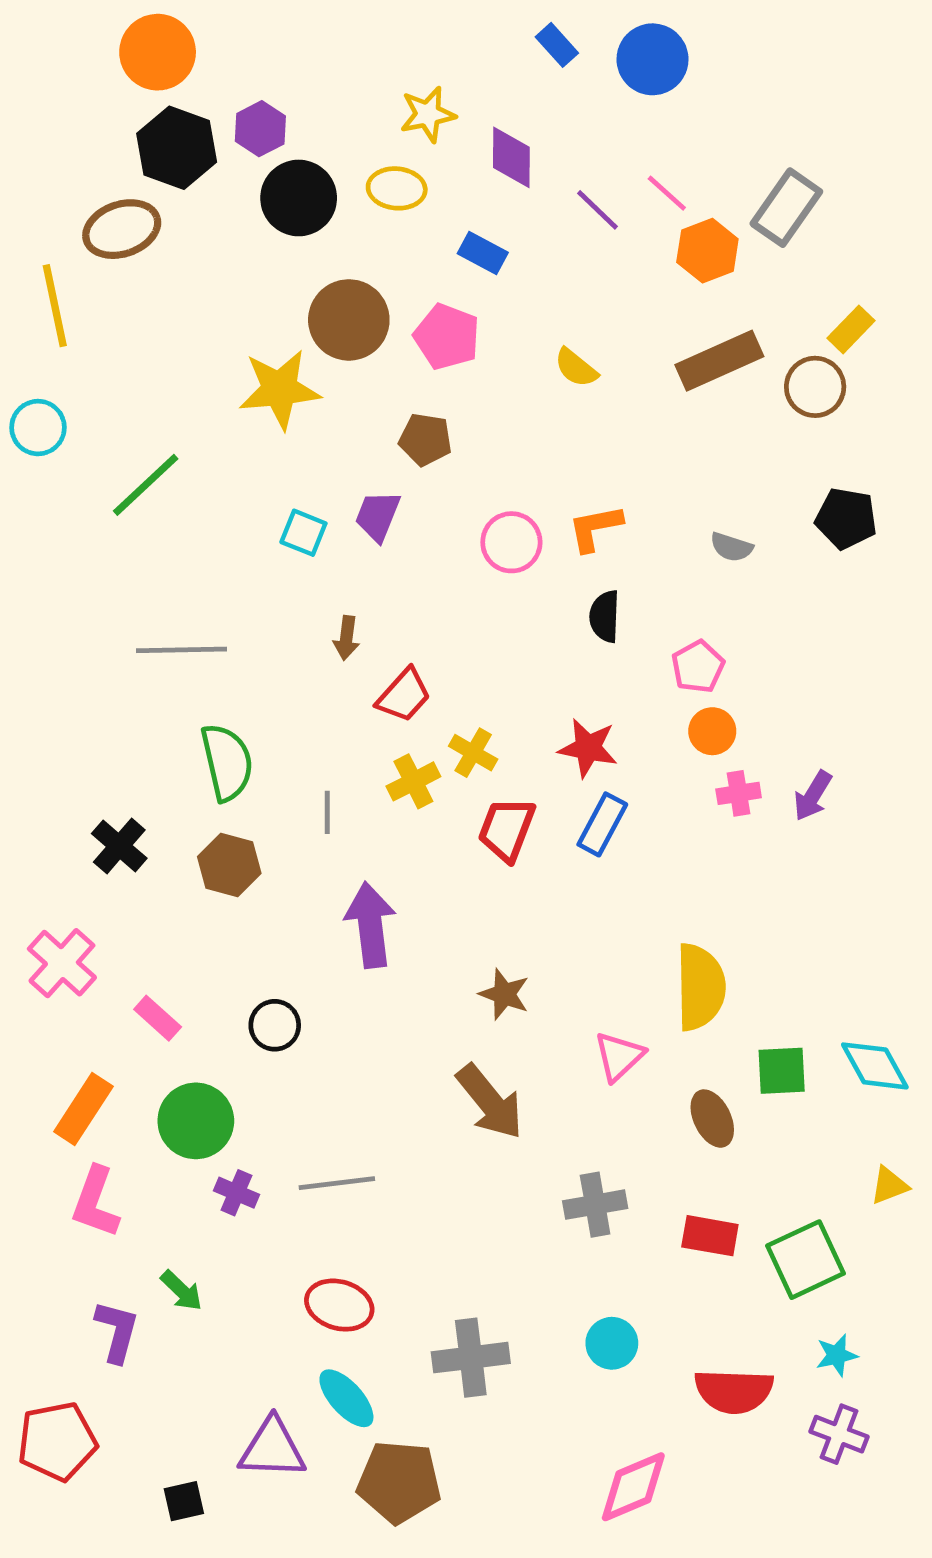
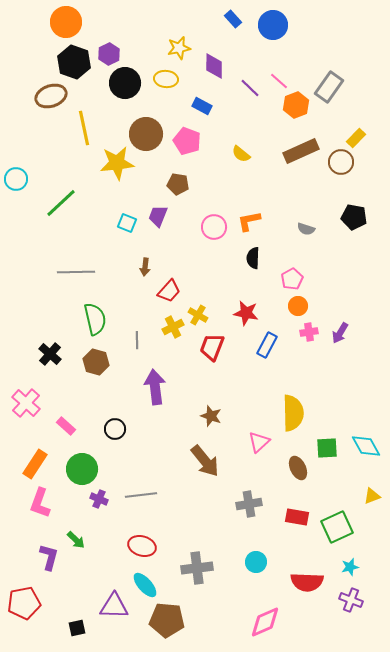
yellow line: (55, 306) -> (84, 128), moved
blue rectangle: (602, 824) -> (267, 345), moved

